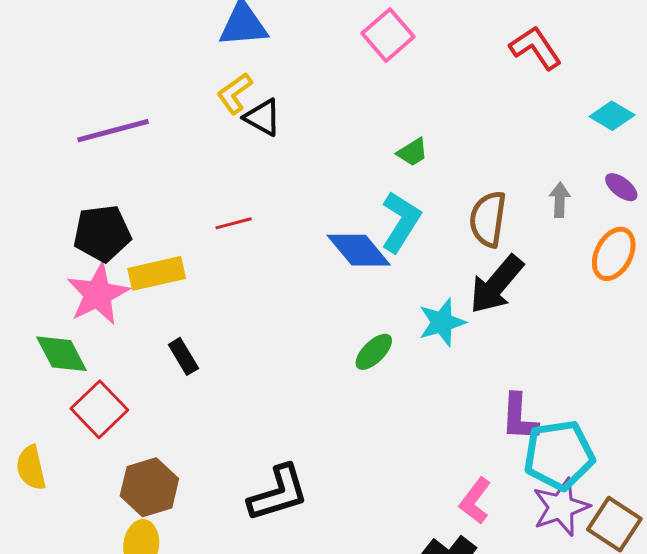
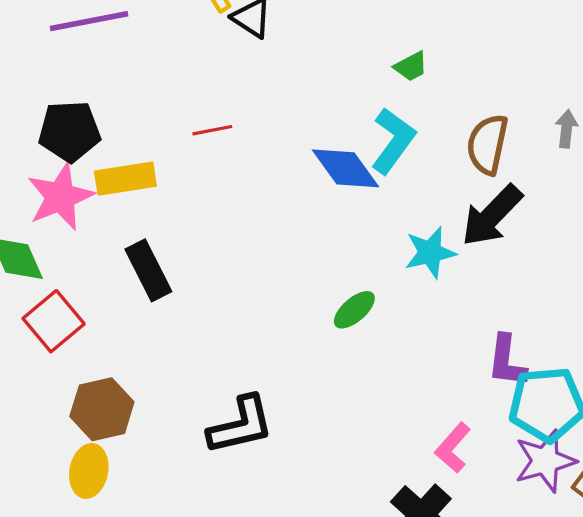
green ellipse: (374, 352) -> (354, 310), moved
black rectangle: (183, 356) -> (148, 270), size x1.5

